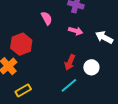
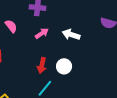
pink arrow: (76, 31) -> (42, 33), turned -40

